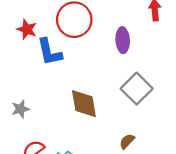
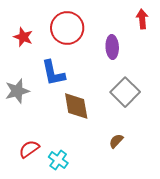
blue L-shape: (49, 52) -> (53, 73), moved
gray star: (20, 109) -> (17, 91), moved, size x1.4

